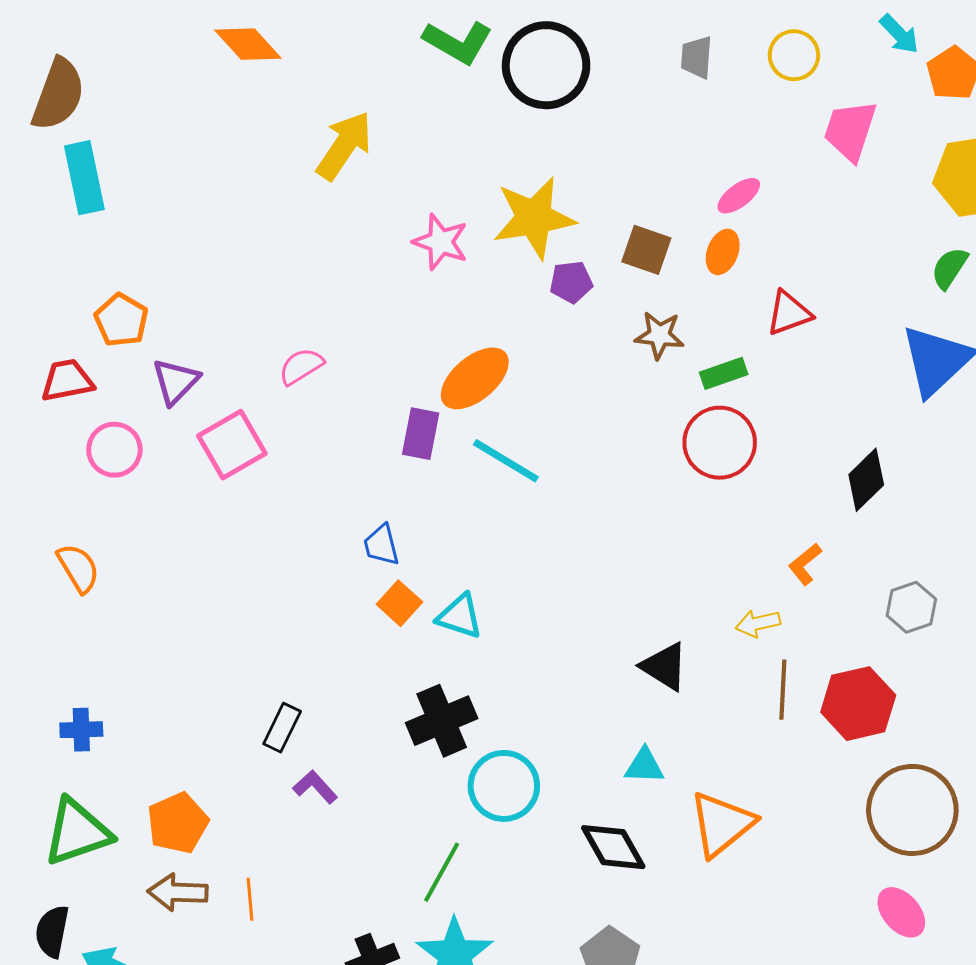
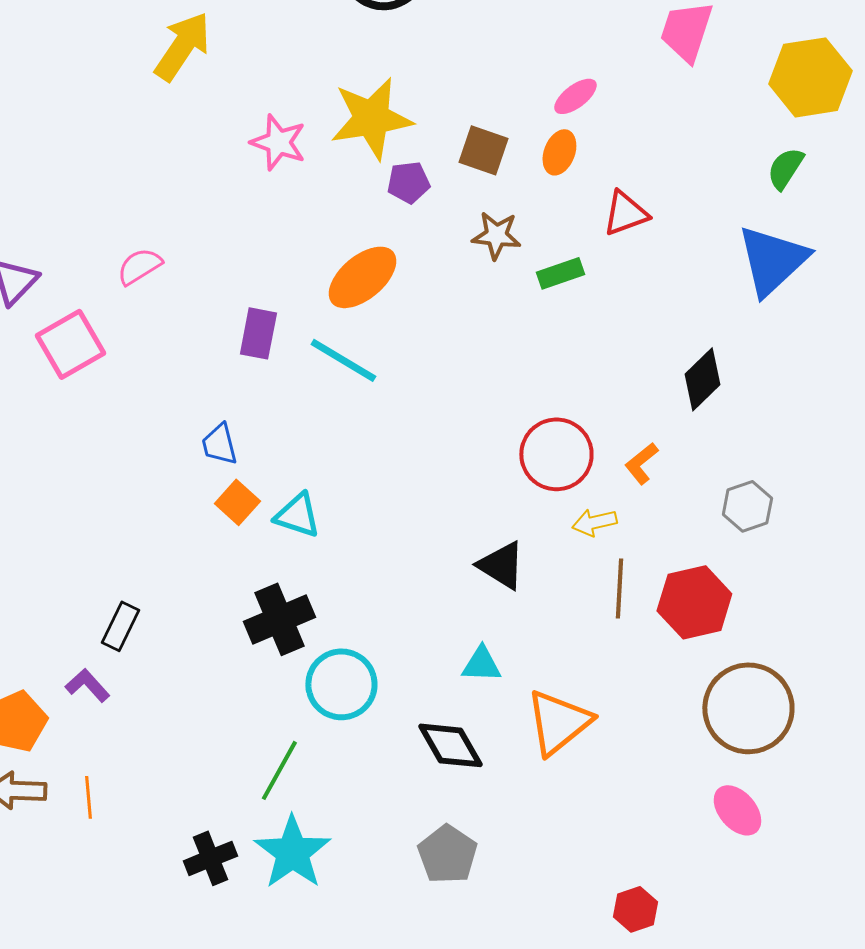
orange ellipse: (475, 378) -> (362, 277), moved
red circle: (720, 443) -> (556, 454), moved
purple L-shape: (315, 787) -> (87, 685), moved

